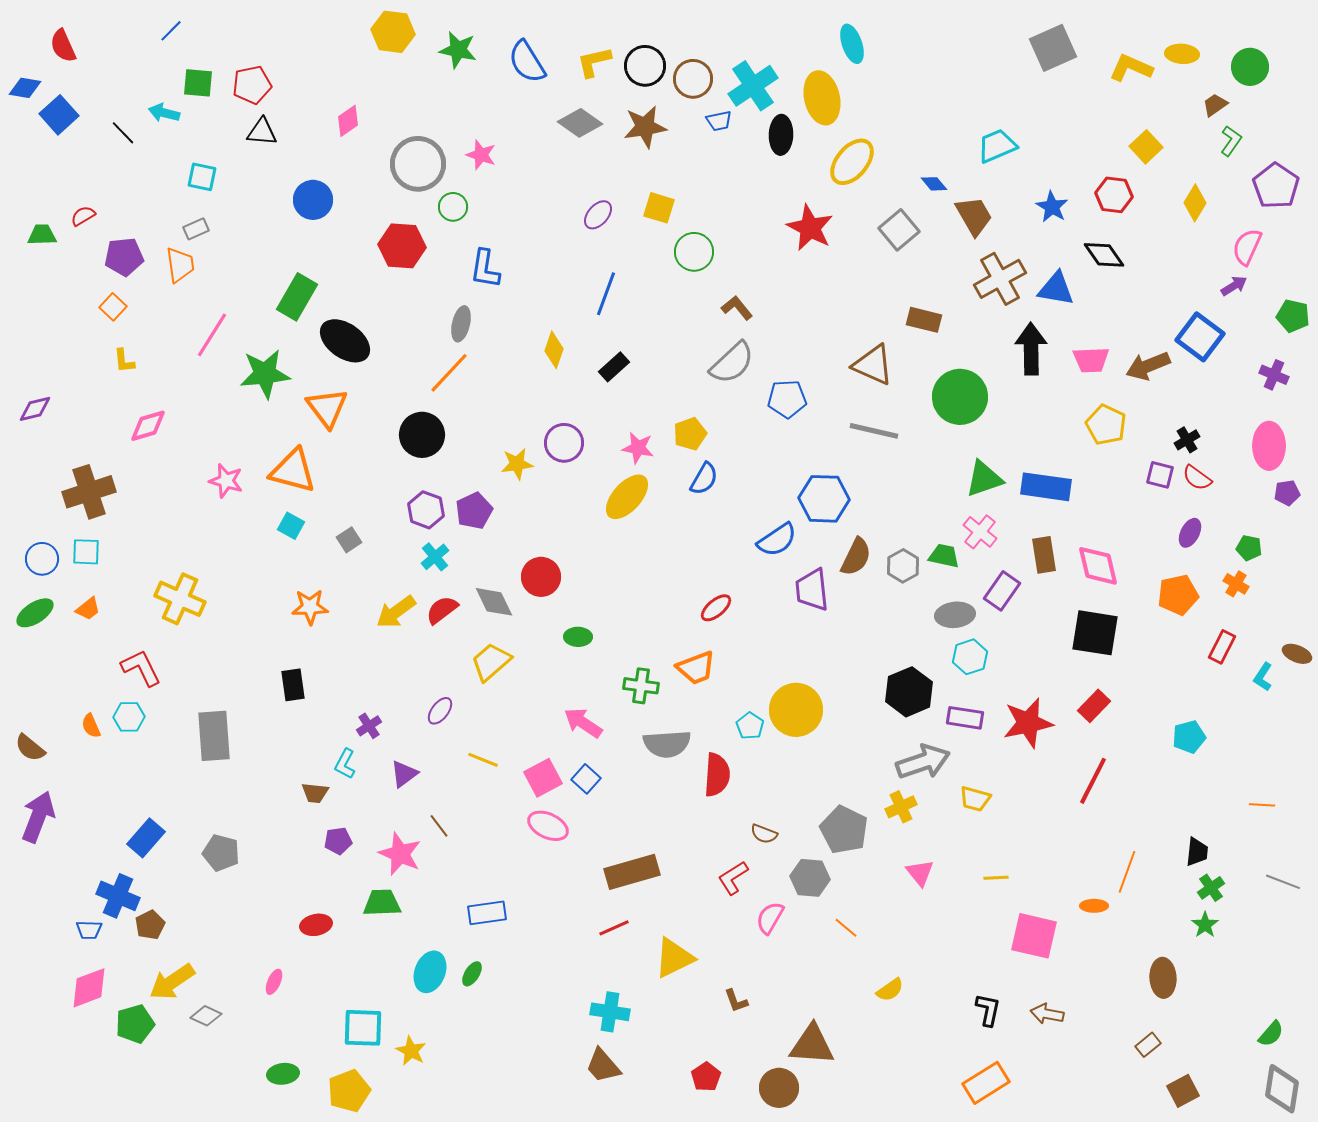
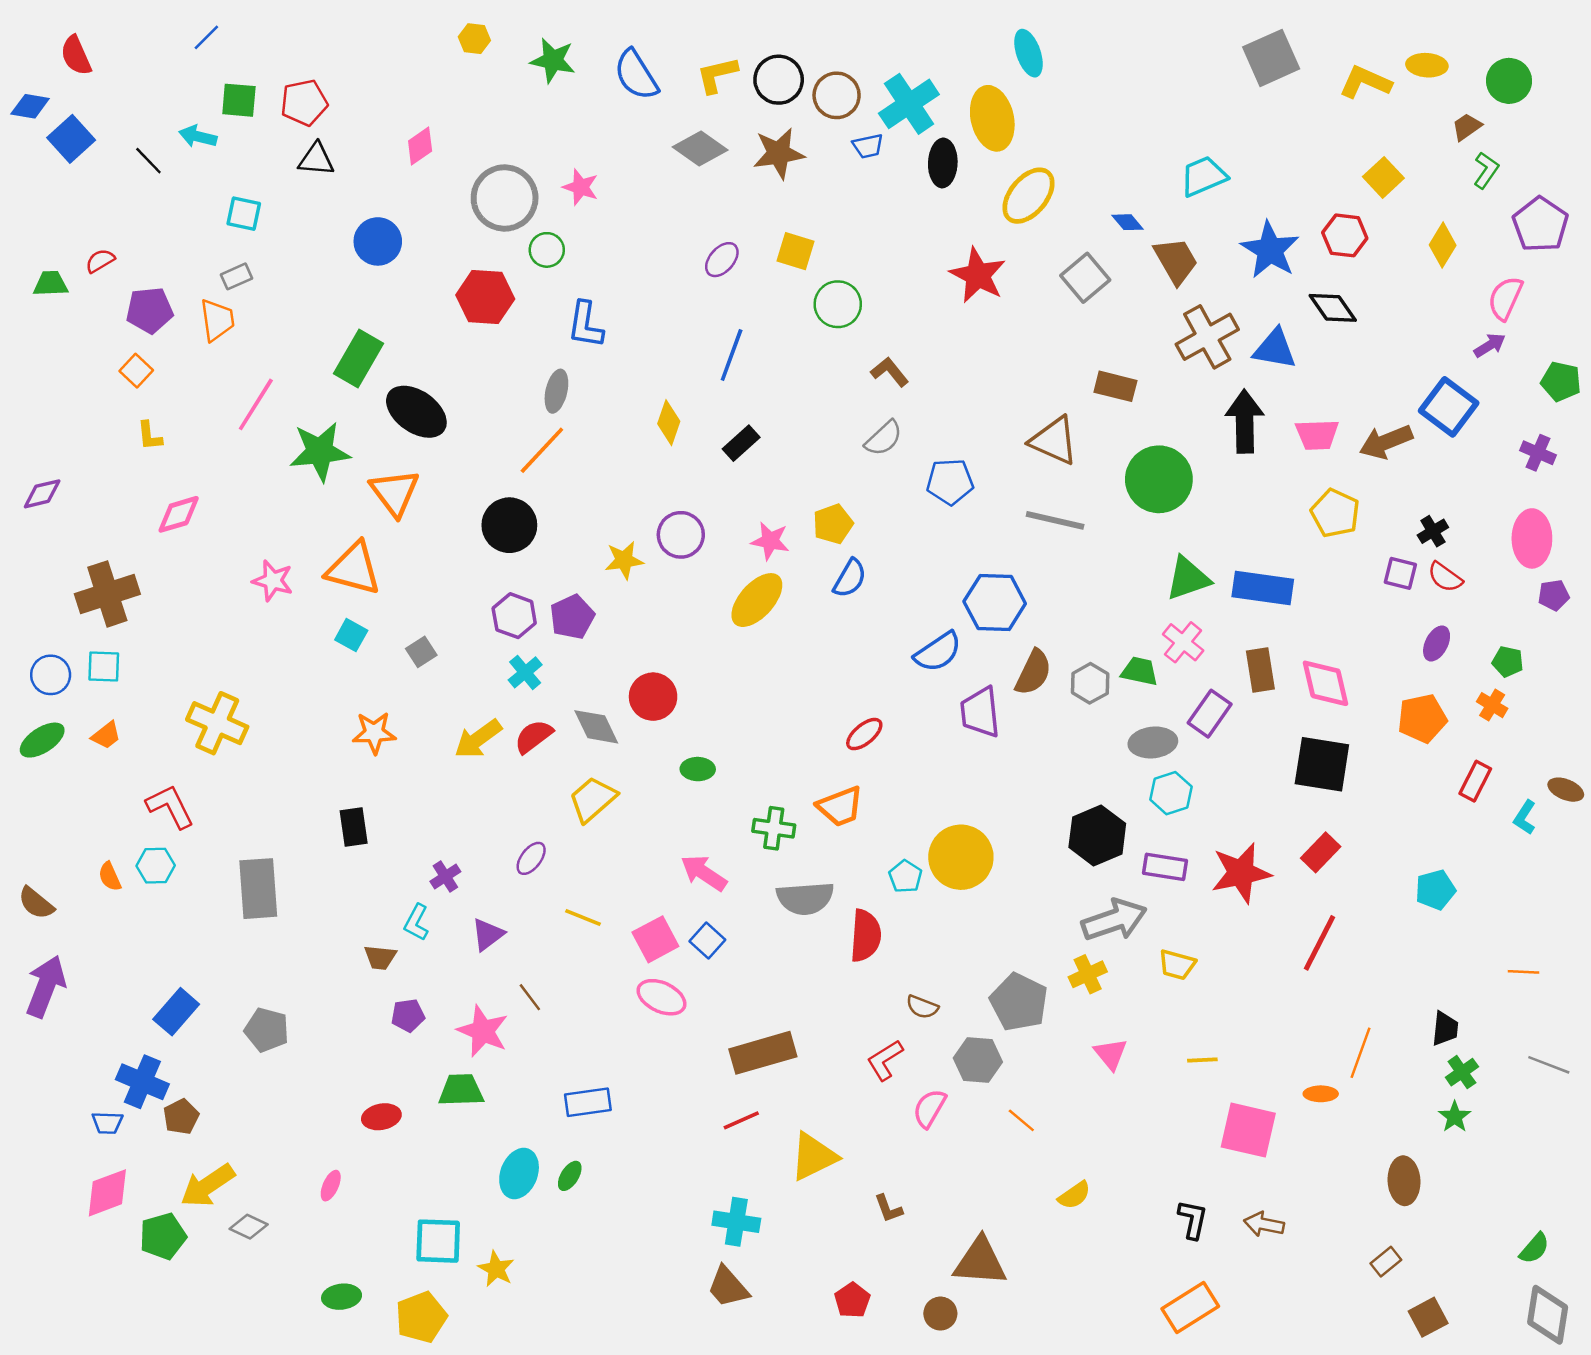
yellow hexagon: (393, 32) -> (474, 39), size x0.6
blue star: (1052, 207) -> (1270, 250), size x1.5
gray semicircle: (732, 363) -> (884, 438), size x0.7
brown circle: (779, 1088) -> (940, 1314), size x0.7

